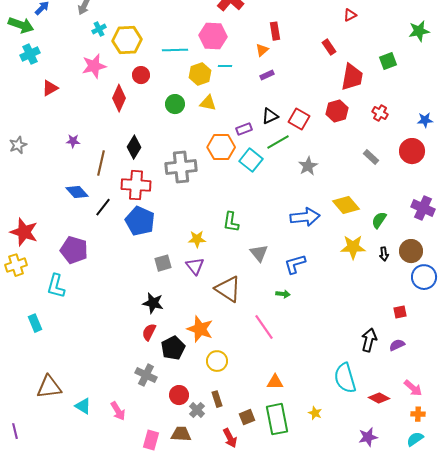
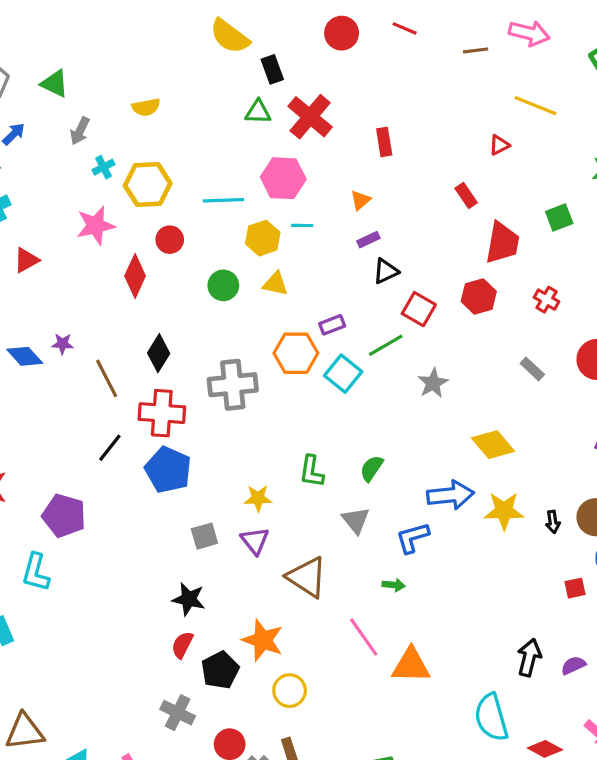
red rectangle: (275, 31) -> (384, 142), moved
black triangle: (270, 116) -> (386, 271), moved
brown line: (101, 163) -> (107, 378), turned -40
blue diamond: (77, 192) -> (25, 356), moved
blue arrow: (305, 217) -> (450, 495), moved
green semicircle: (379, 220) -> (372, 468), moved
red square: (400, 312) -> (575, 588), moved
orange triangle: (275, 382) -> (411, 665), moved, size x1.5

